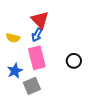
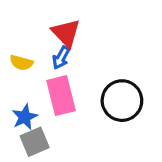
black circle: (74, 61) -> (122, 101), size x1.6
gray square: (32, 86) -> (35, 142), moved

